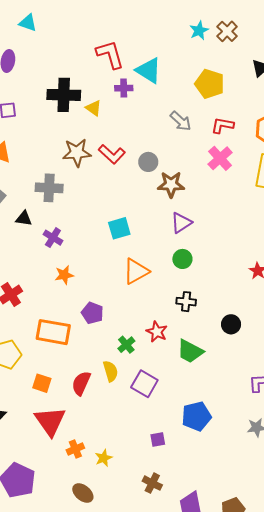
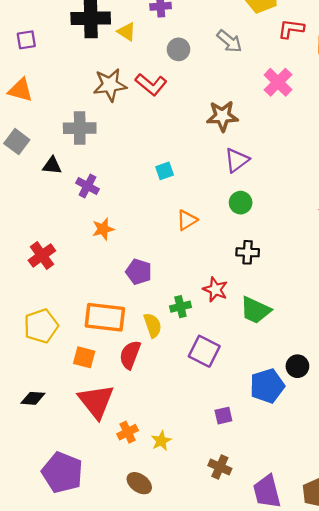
red L-shape: (222, 125) -> (291, 29), moved
gray circle: (148, 162) -> (179, 49), moved
cyan square: (119, 228) -> (165, 171), size x0.7
orange triangle: (136, 271) -> (187, 220), size x0.7
black circle: (231, 324) -> (297, 366), moved
orange rectangle: (53, 332) -> (105, 317), moved
green cross: (126, 345) -> (180, 307), turned 30
yellow semicircle: (111, 371) -> (153, 325), moved

